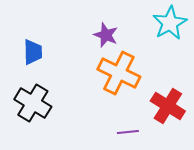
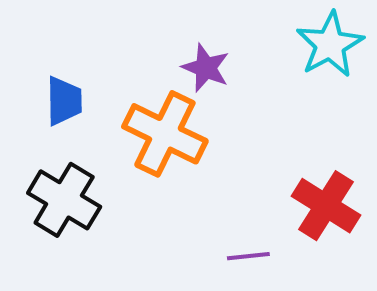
orange cross: (119, 73) -> (165, 134), moved

